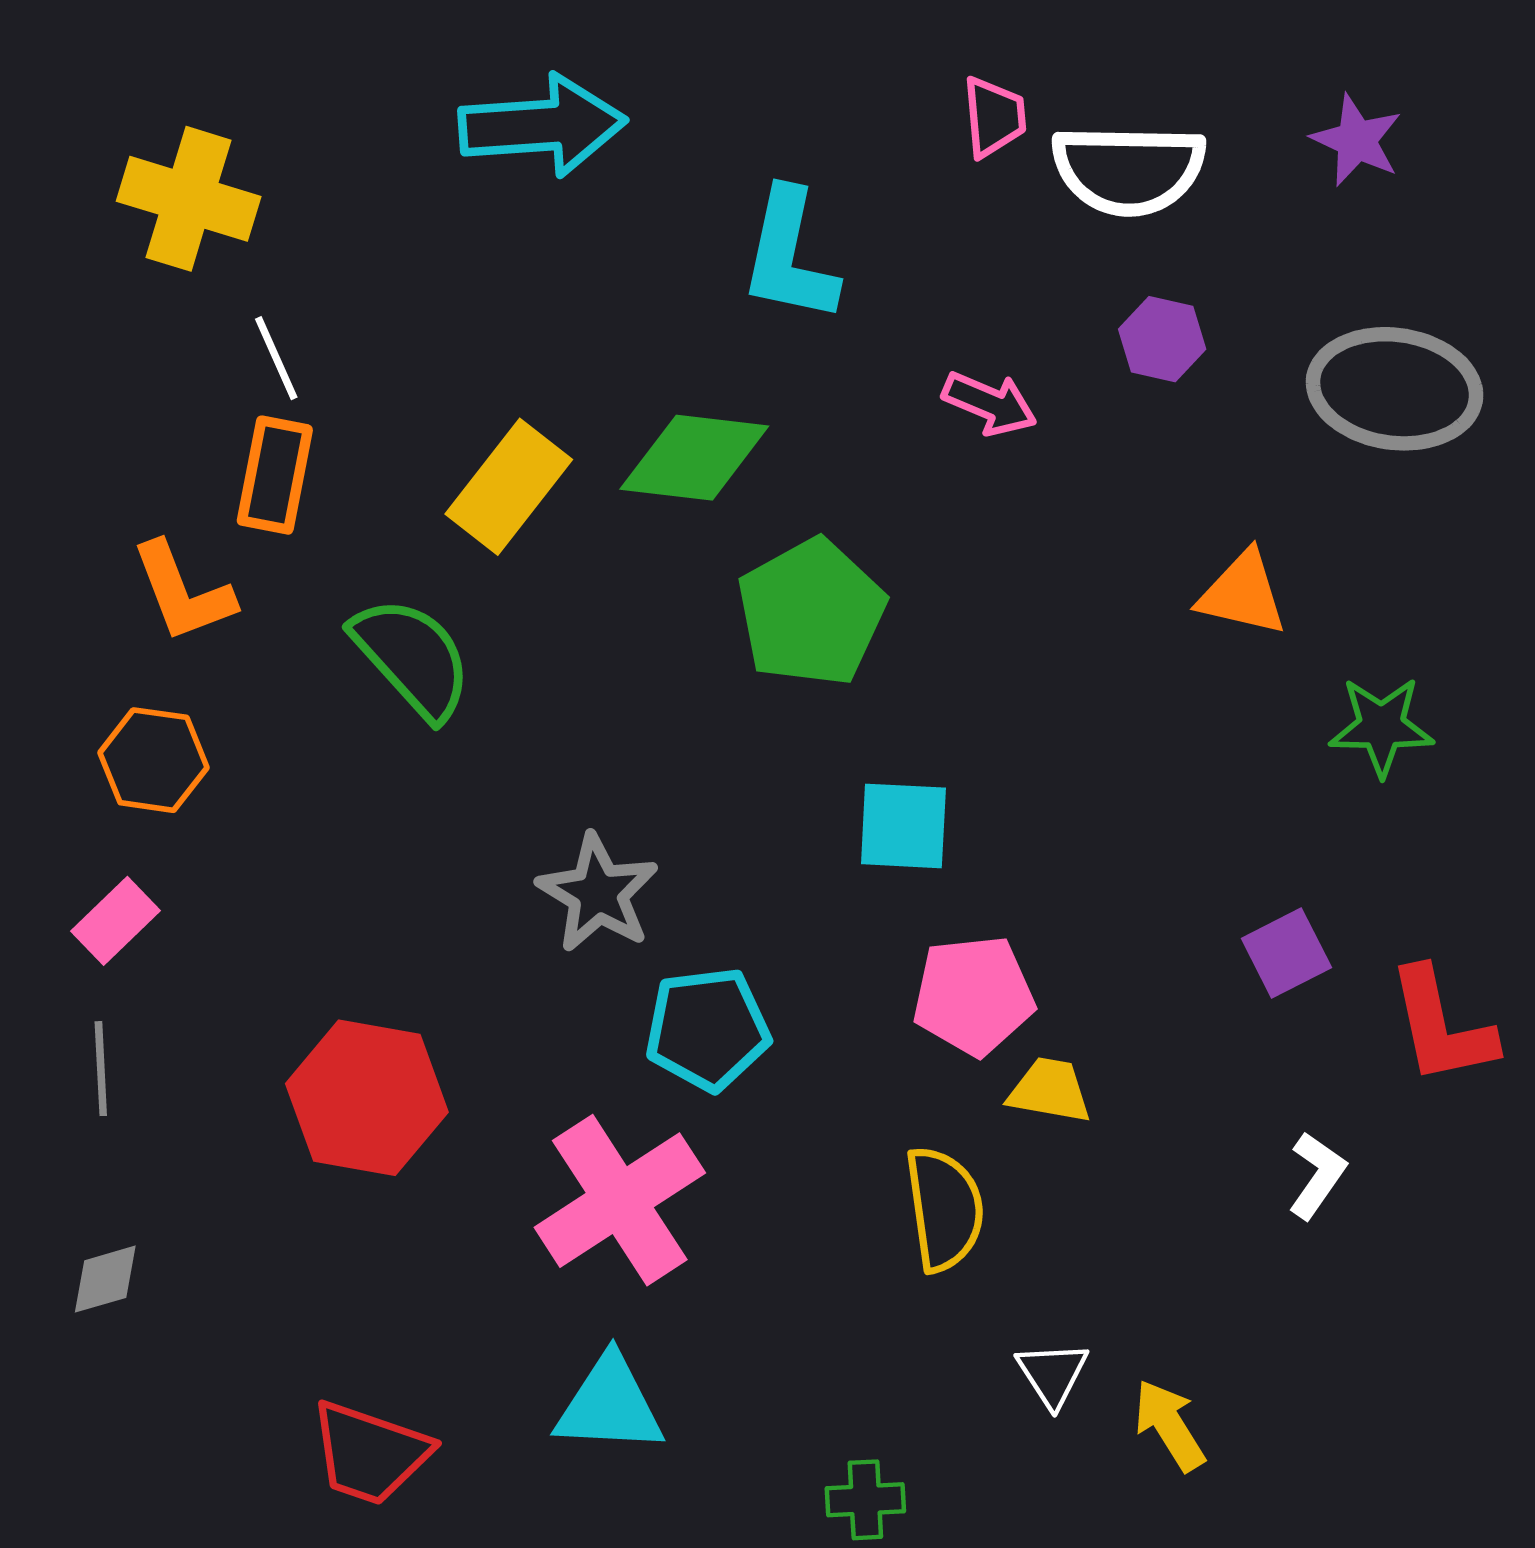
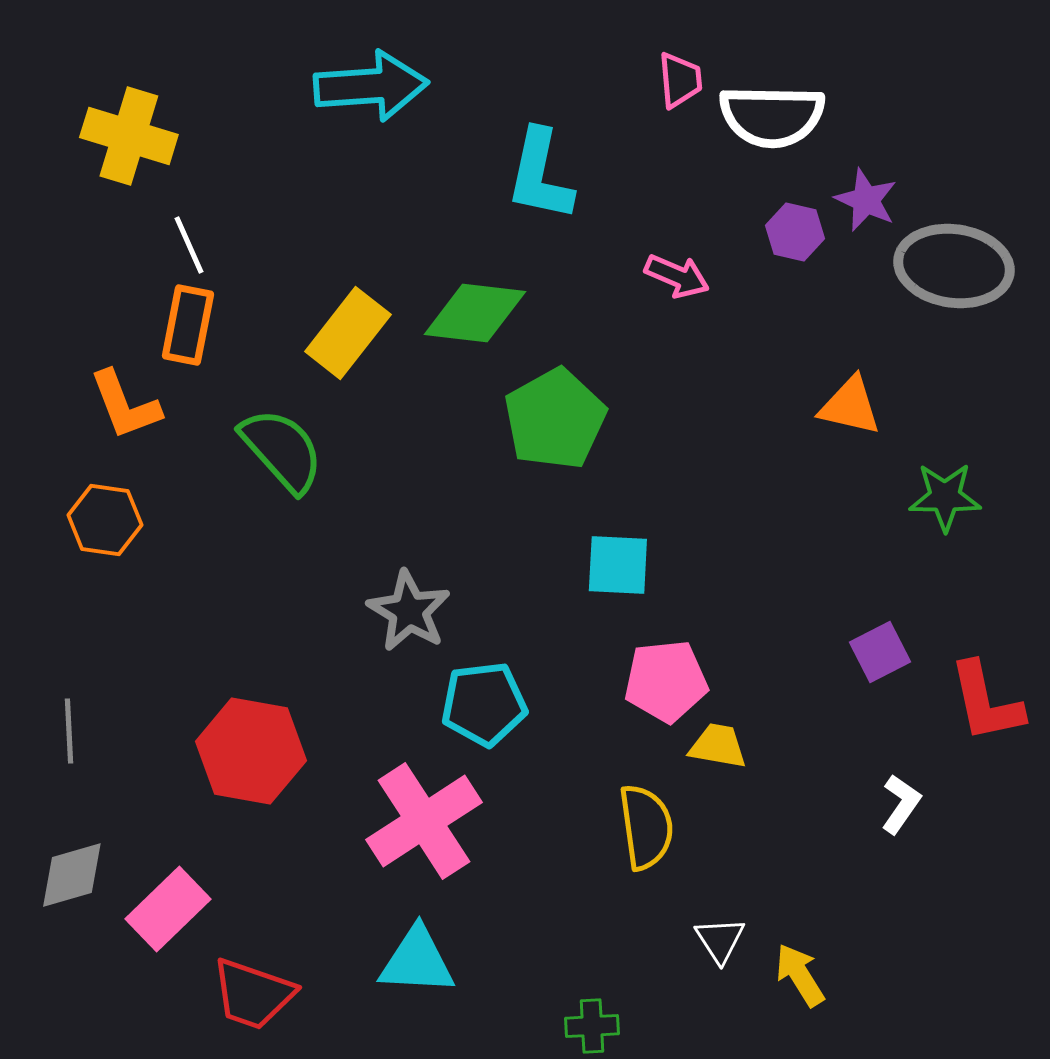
purple star: (1357, 140) -> (866, 200), moved
pink rectangle: (115, 921) -> (168, 909), moved, size x1.4
gray diamond: (105, 1279) -> (72, 875), size x1.4

